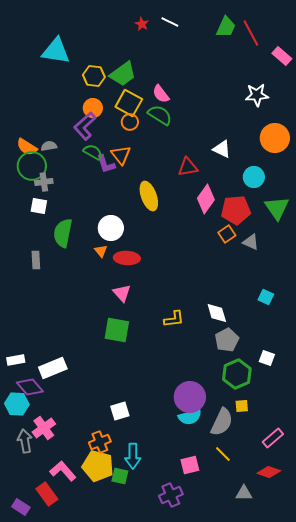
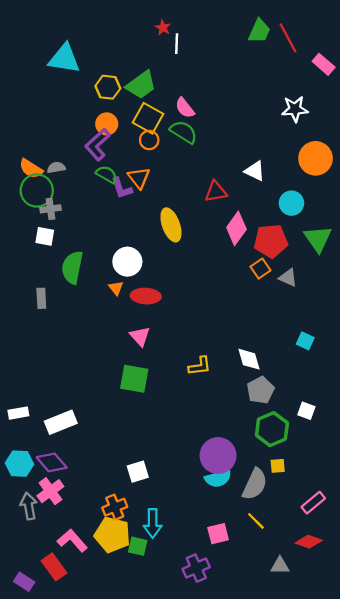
white line: (170, 22) -> (177, 44), moved, turned 66
purple diamond: (30, 387) -> (52, 462), moved

